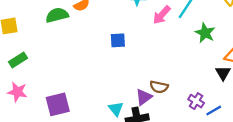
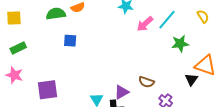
green star: (205, 33) -> (180, 44), turned 30
blue square: (118, 40) -> (70, 41), moved
brown semicircle: (159, 87) -> (146, 82), moved

